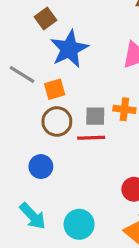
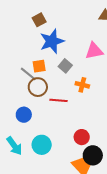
gray line: (22, 74) -> (28, 74), moved
gray square: (95, 116) -> (65, 66), moved, turned 32
cyan circle: (79, 224) -> (42, 145), moved

